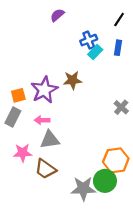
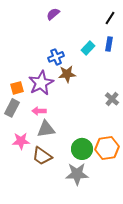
blue cross: (89, 40) -> (56, 57), moved
green circle: (105, 181) -> (82, 149), moved

